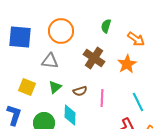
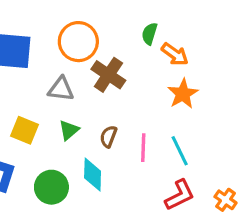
orange arrow: (136, 39) -> (175, 54), moved
brown cross: (94, 58) -> (108, 75), moved
brown semicircle: (80, 91) -> (108, 137), turned 128
cyan line: (138, 102) -> (180, 151), moved

